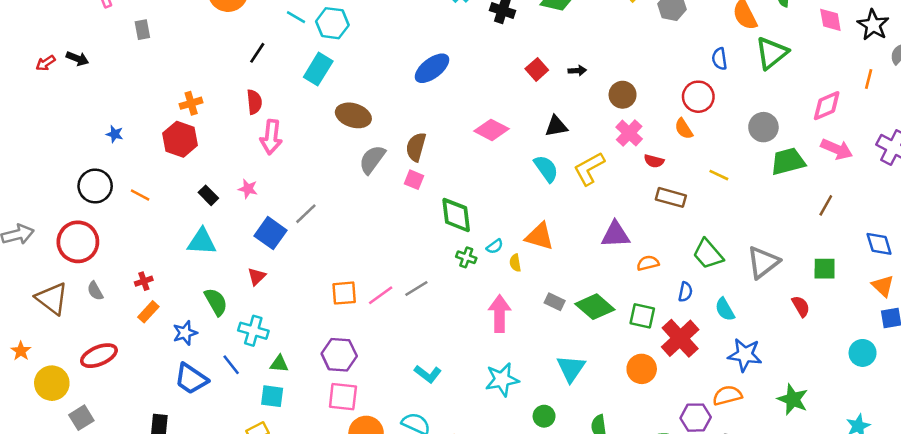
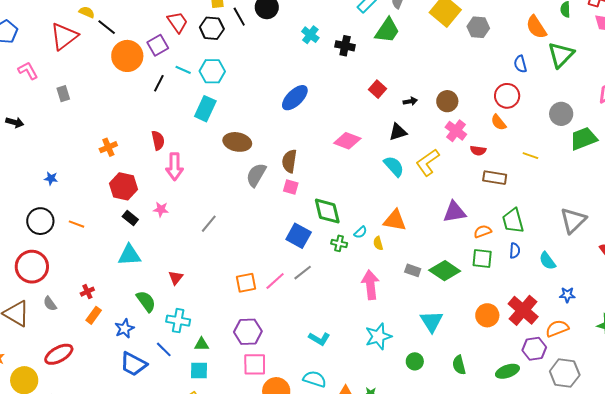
black line: (257, 53) -> (159, 83), moved
black arrow: (577, 71) -> (410, 101), moved
red hexagon: (180, 139) -> (124, 186), moved
blue square: (271, 233) -> (299, 236), moved
green trapezoid: (708, 254) -> (513, 221), moved, turned 32
green square: (642, 316) -> (482, 258), moved
red cross: (680, 338) -> (523, 310), moved
blue star: (745, 355) -> (567, 295), size x0.6

